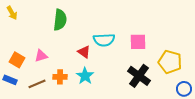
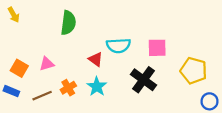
black cross: (139, 76) -> (143, 80), moved
orange cross: (60, 77) -> (68, 88), turned -32

